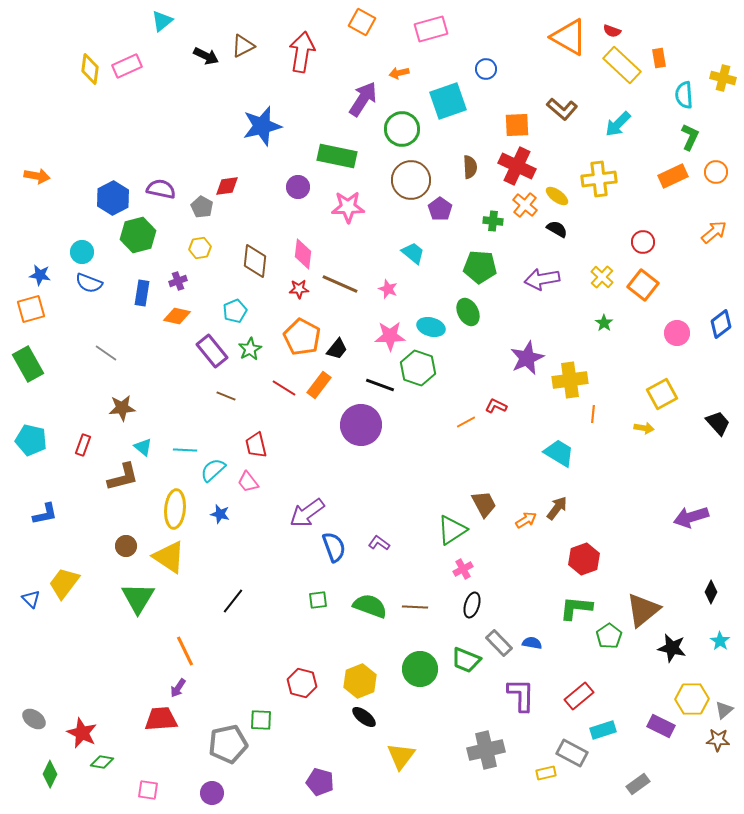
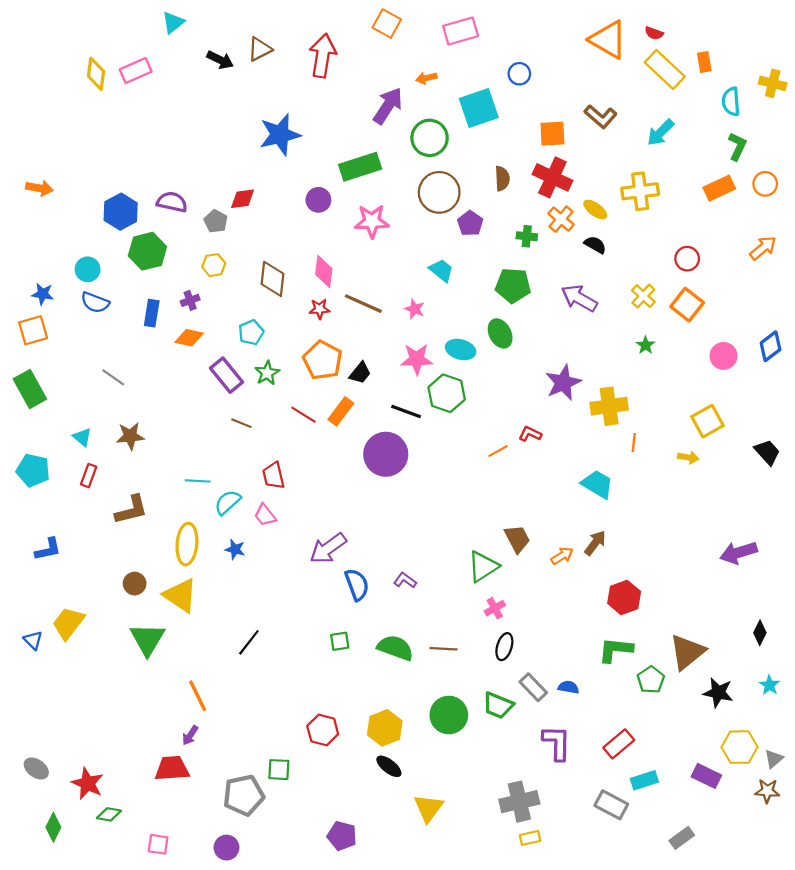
green rectangle: (337, 156) -> (360, 167), turned -30
purple arrow: (542, 279) -> (579, 298), turned 40
cyan triangle: (143, 447) -> (82, 437), moved
yellow rectangle: (546, 773) -> (530, 838), moved

